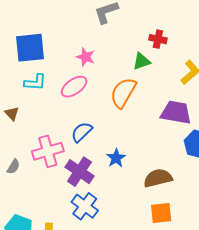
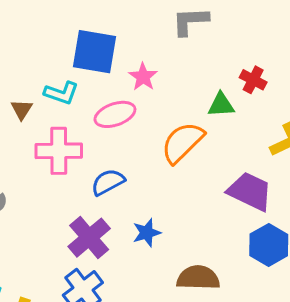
blue square: (30, 48) -> (94, 52), moved
brown triangle: (12, 113) -> (22, 109), moved
pink cross: (48, 151) -> (59, 151), moved

